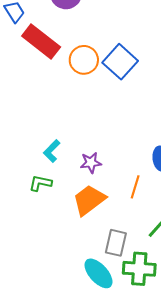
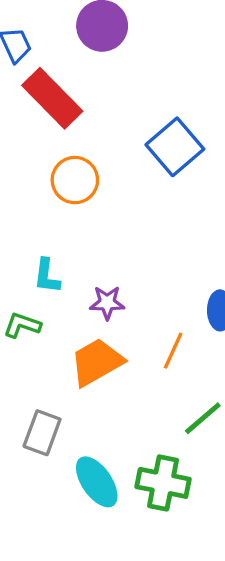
orange circle: (84, 60) -> (75, 180), moved
cyan L-shape: (52, 151) -> (47, 276), turned -45
gray rectangle: (116, 243) -> (42, 433), moved

